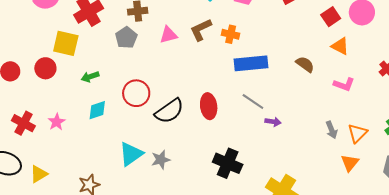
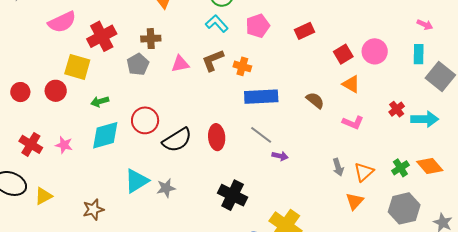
cyan diamond: (97, 110) -> (105, 135), size x1.5
pink star: (57, 122) -> (64, 145), turned -30

